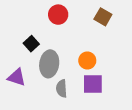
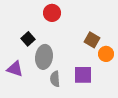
brown square: (103, 17) -> (92, 40), moved
orange circle: (87, 61) -> (106, 54), moved

